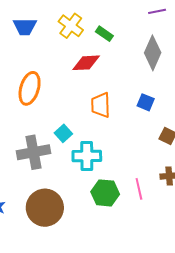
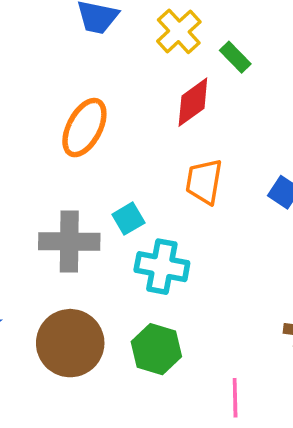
red diamond: (86, 63) -> (193, 102), turned -44
pink line: (139, 189) -> (235, 398), moved
green hexagon: (105, 193) -> (156, 349), moved

